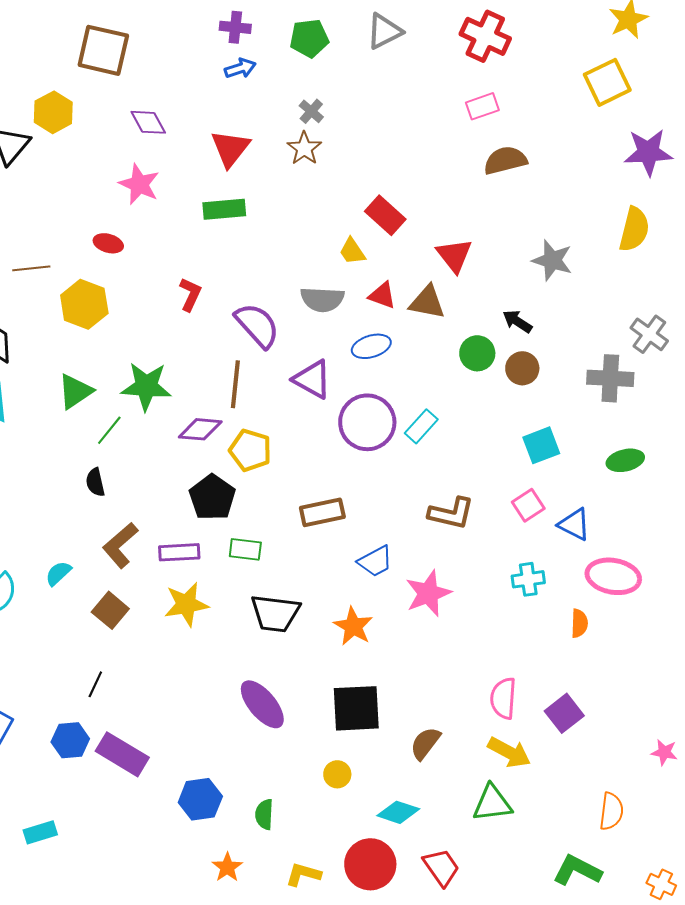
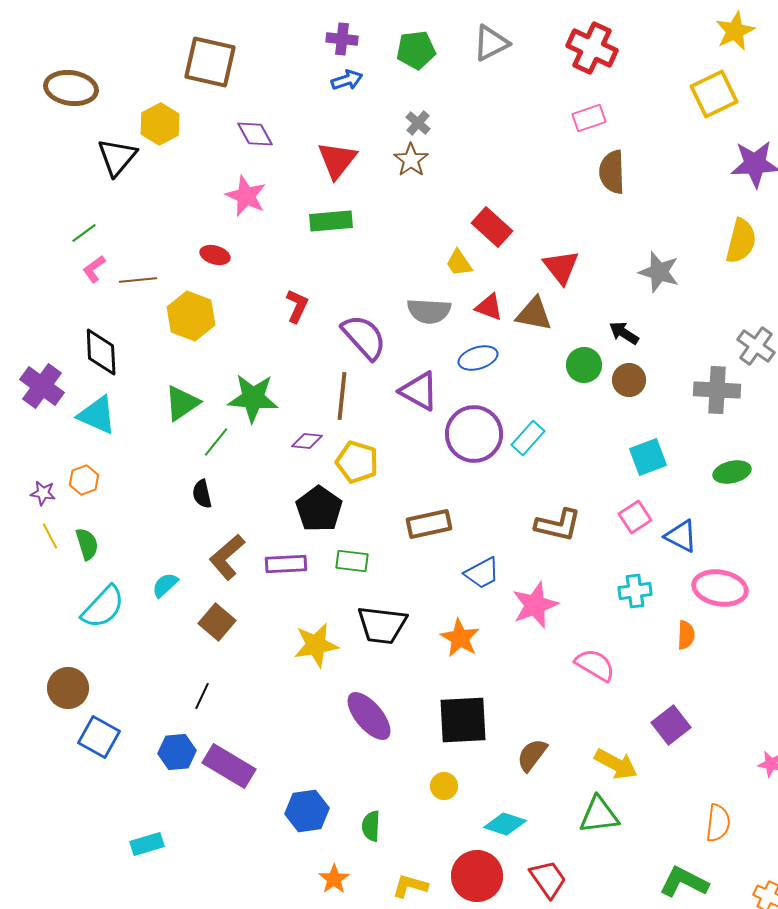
brown semicircle: (505, 160) -> (612, 172), turned -78
purple diamond: (200, 429) -> (307, 441), size x0.7
yellow star: (186, 604) -> (316, 645), moved
pink semicircle: (503, 698) -> (595, 665), moved, turned 117

